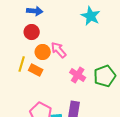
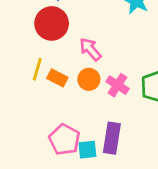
red circle: (32, 32) -> (52, 23), size x1.5
orange circle: (43, 52) -> (89, 79), moved

